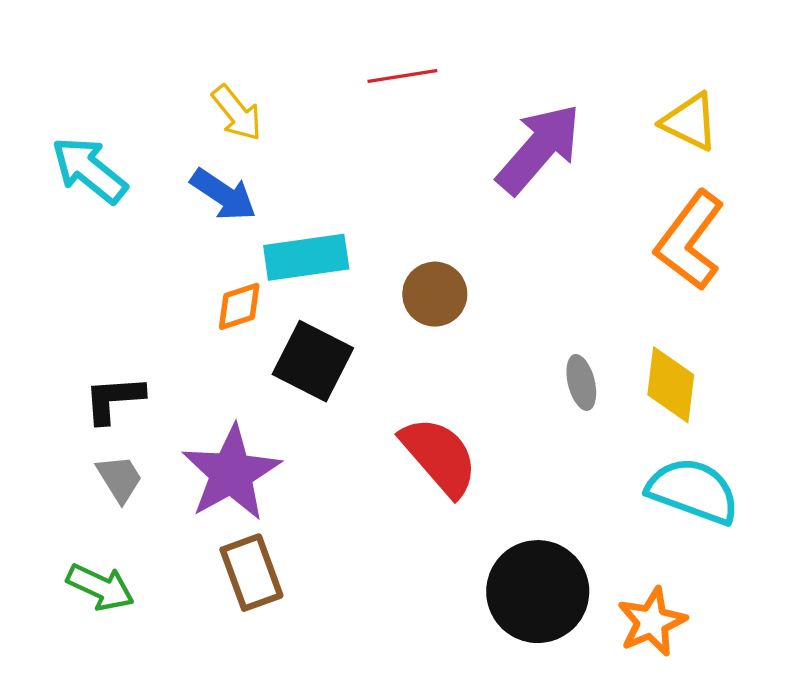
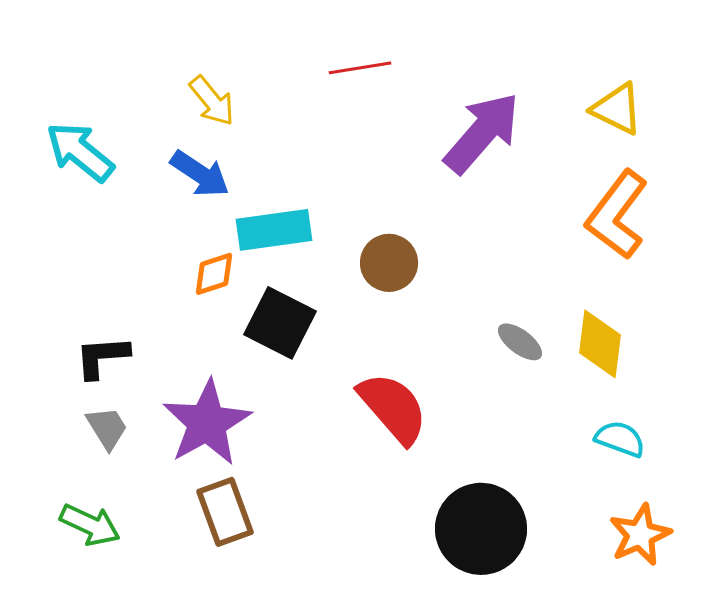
gray ellipse: (581, 382) -> (520, 342), turned -39
cyan semicircle: (693, 491) -> (620, 439), size x0.6
orange star: (652, 622) -> (640, 535), moved

